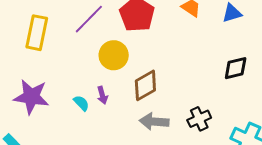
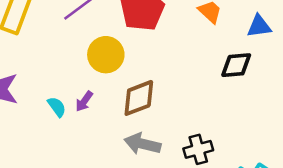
black diamond: (236, 68) -> (236, 65), moved
purple arrow: (102, 95) -> (84, 101), turned 42

